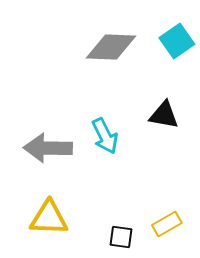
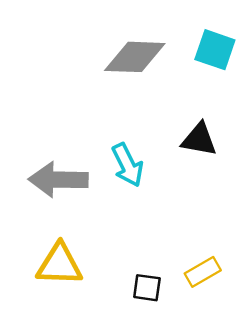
cyan square: (177, 41) -> (215, 50), turned -36

